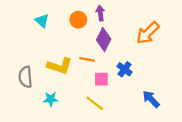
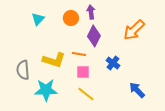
cyan triangle: (42, 21) -> (38, 19), turned 32
pink square: (101, 79) -> (83, 72), moved
cyan star: (51, 99) -> (46, 90), size x1.6

